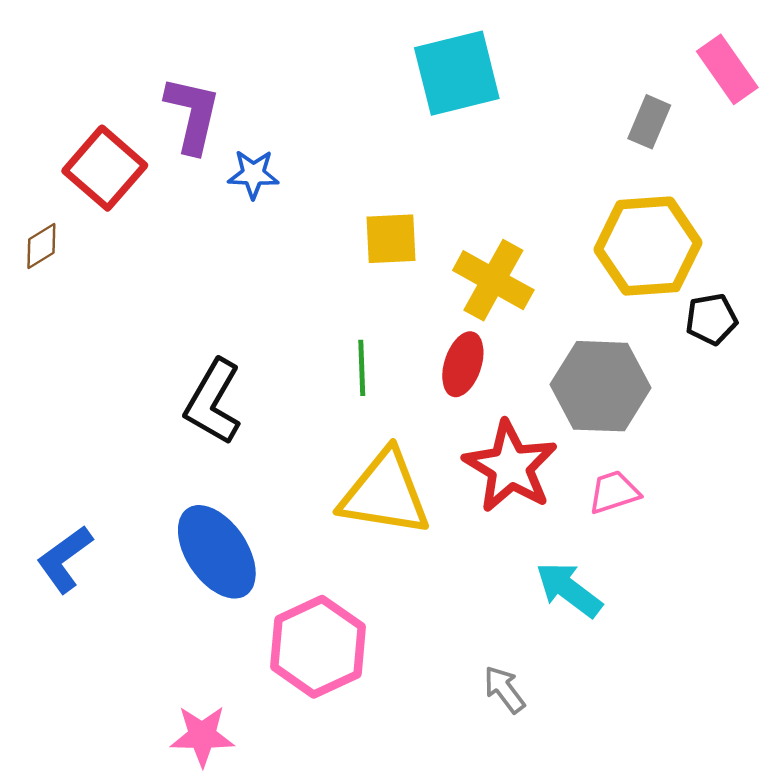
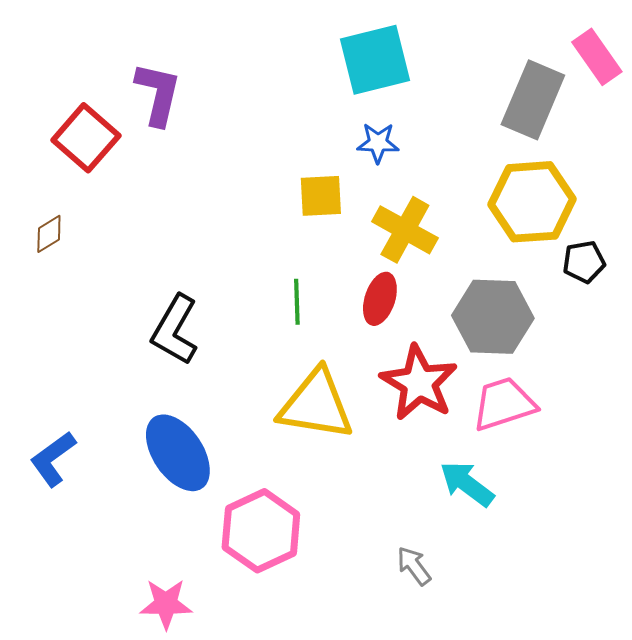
gray rectangle: (649, 122) -> (533, 100), size x1.8
blue star: (253, 174) -> (378, 143), moved
brown diamond: (41, 246) -> (49, 234), moved
pink trapezoid: (614, 492) -> (504, 404), size x1.5

